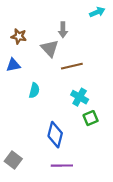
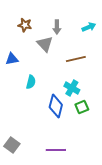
cyan arrow: (97, 12) -> (89, 27), moved
brown star: (19, 36) -> (25, 25), moved
brown line: (72, 66) -> (76, 59), moved
blue diamond: (55, 135) -> (56, 106), moved

